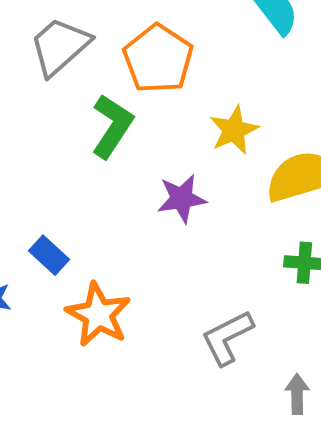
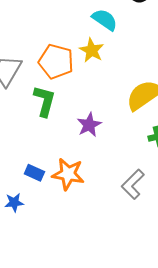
yellow star: (234, 130) -> (92, 50), moved
orange star: (98, 315) -> (68, 174), moved

